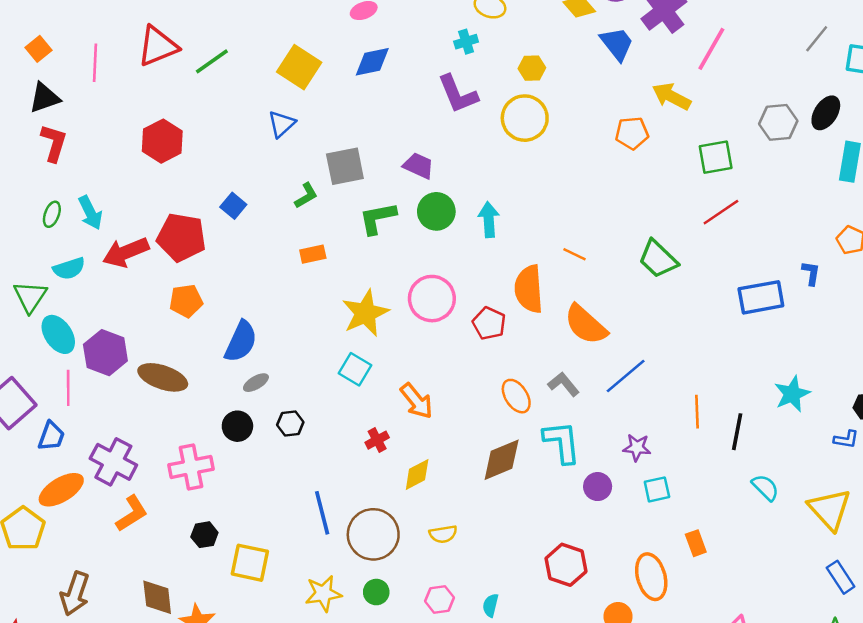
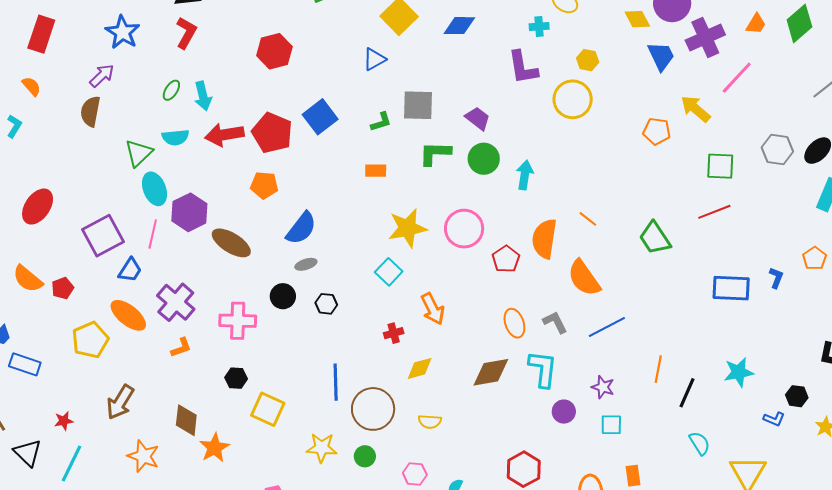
blue square: (233, 206) -> (320, 117), size x1.6
orange ellipse: (61, 490) -> (128, 315), turned 57
orange L-shape: (132, 514) -> (181, 348), size x0.7

